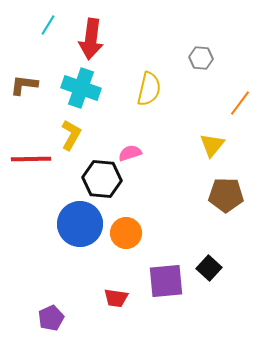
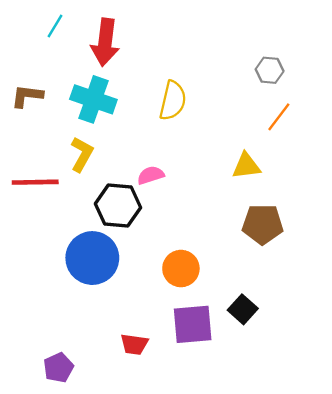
gray hexagon: (201, 58) -> (270, 70), moved
yellow triangle: (212, 145) -> (246, 166), turned 44
orange circle: (126, 233) -> (181, 269), moved

